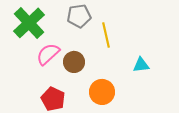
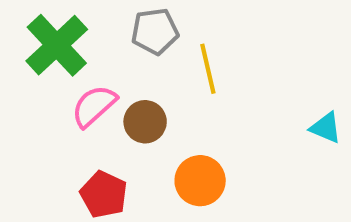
cyan triangle: (141, 65) -> (326, 128), moved, turned 30

